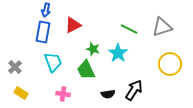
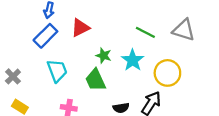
gray triangle: (162, 27) -> (184, 30), turned 35
blue rectangle: (43, 32) -> (45, 36), turned 35
yellow circle: (170, 64) -> (167, 73), moved

